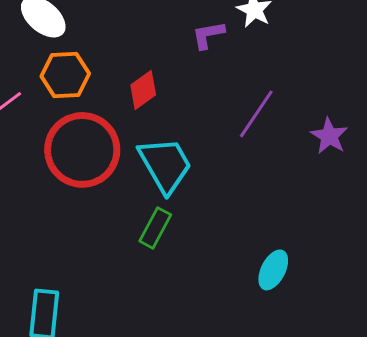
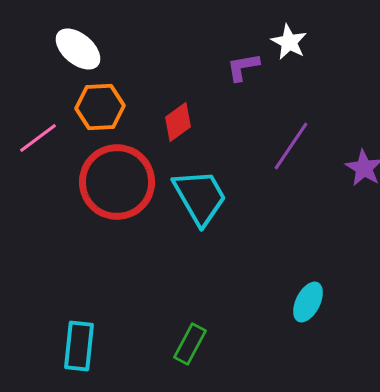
green rectangle: (155, 228) -> (190, 344), moved

